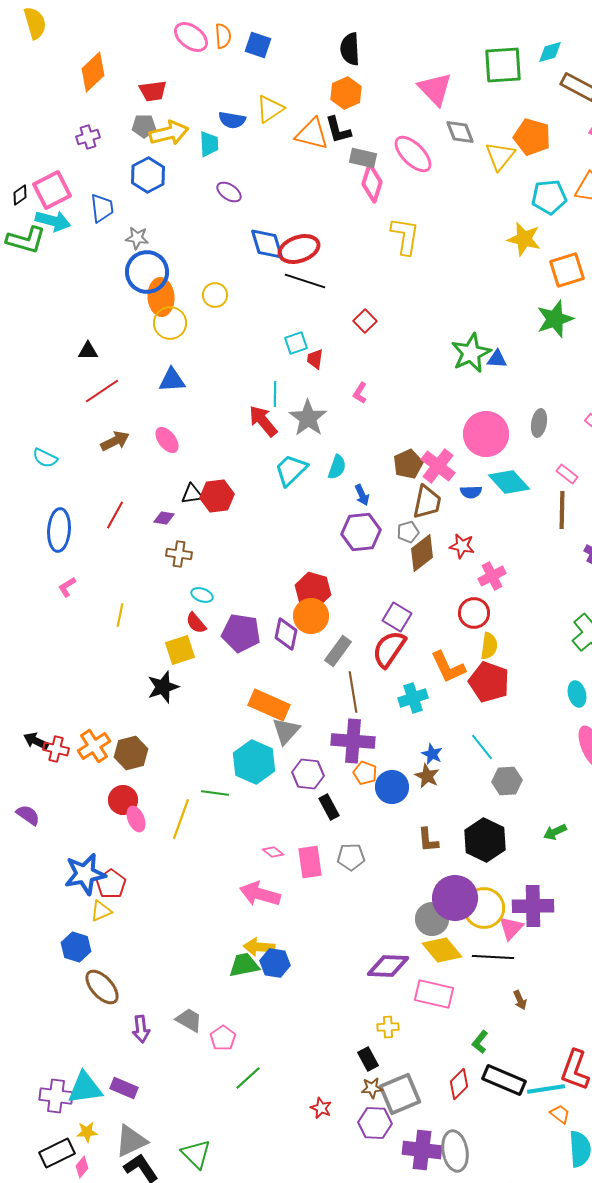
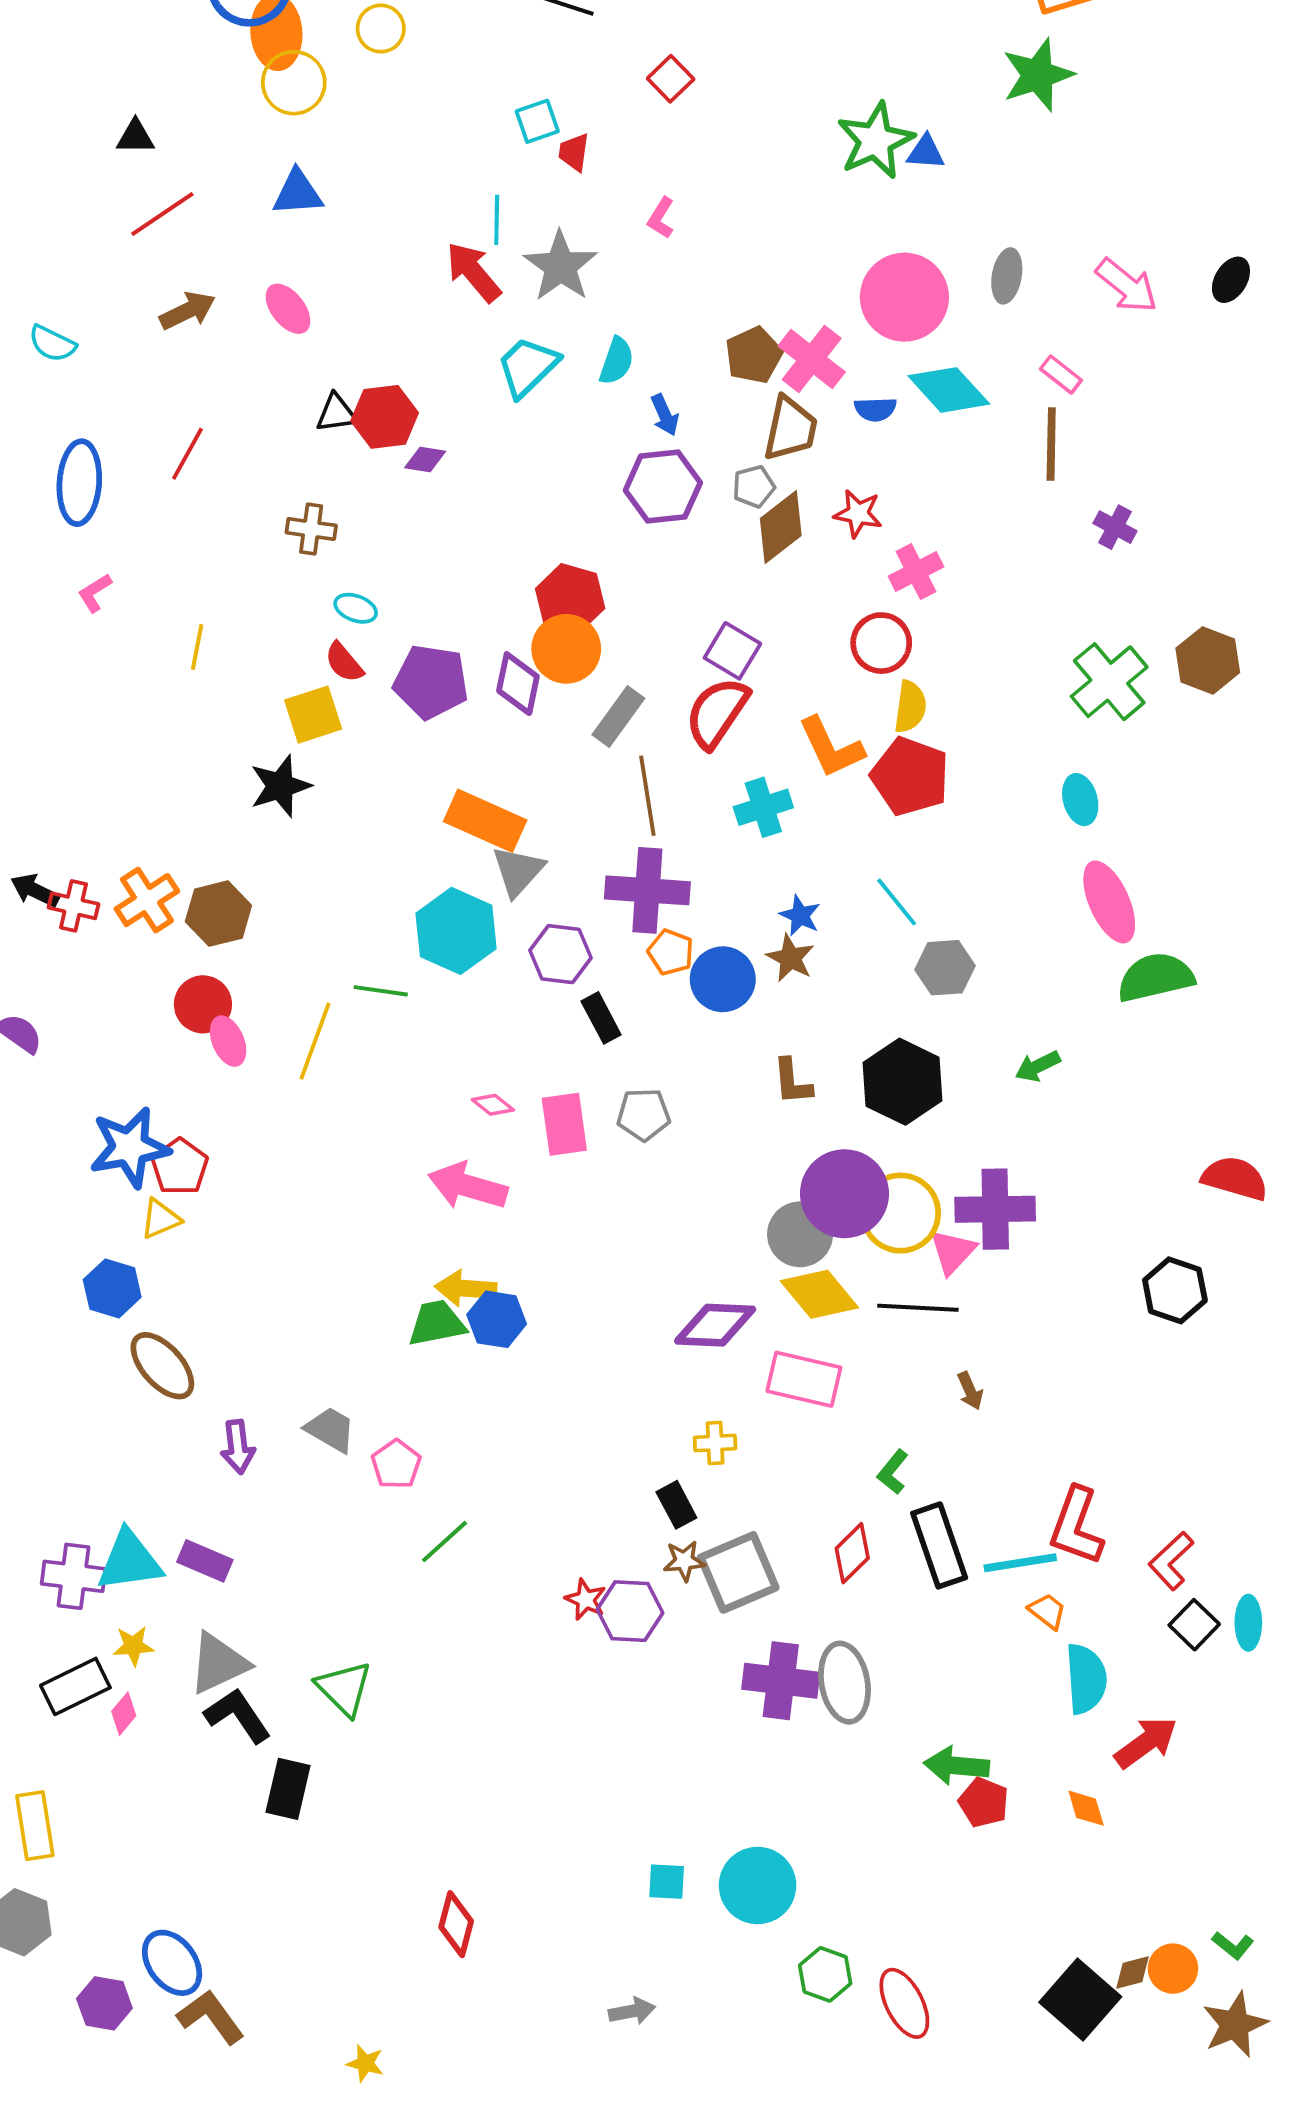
purple diamond: (164, 518) -> (425, 459), moved
black rectangle: (504, 1080) -> (939, 1545), turned 48
purple hexagon: (375, 1123) -> (630, 1611), moved

